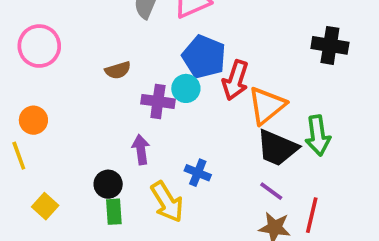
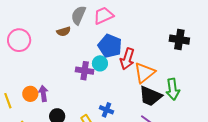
brown semicircle: (118, 70) -> (64, 31), moved
orange circle: (33, 120) -> (30, 94), moved
purple arrow: (141, 150) -> (43, 94), moved

